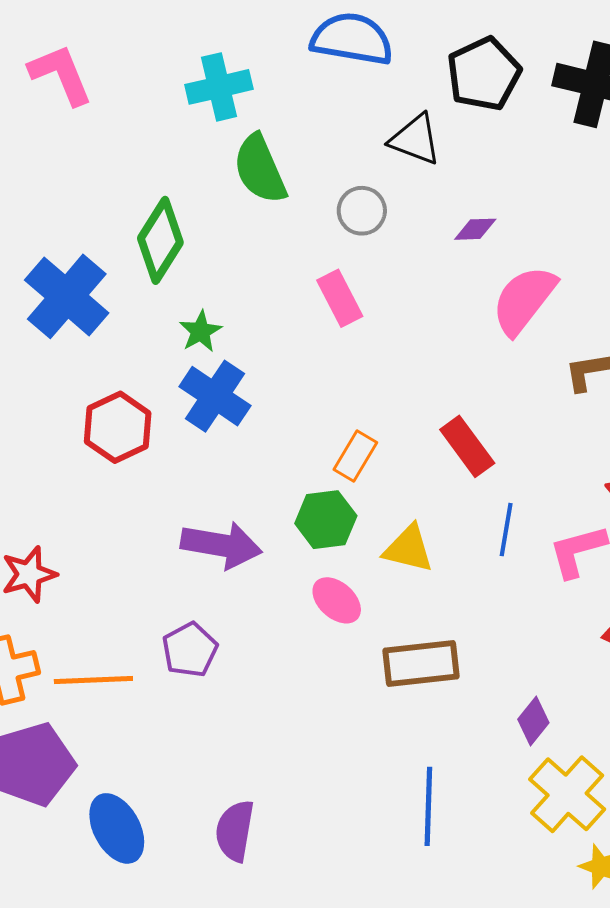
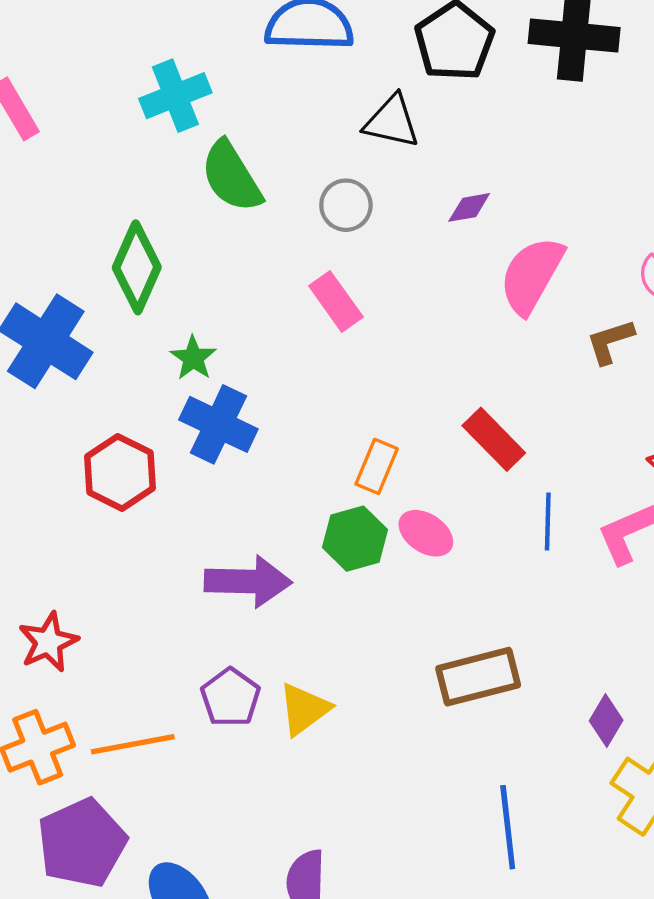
yellow triangle: (408, 549) -> (304, 709), moved, turned -42
pink ellipse: (337, 600) -> (426, 533), moved

